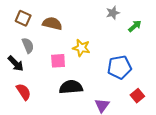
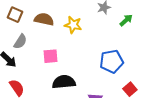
gray semicircle: (28, 45) -> (20, 42), turned 56
yellow star: (81, 48) -> (73, 25), moved

